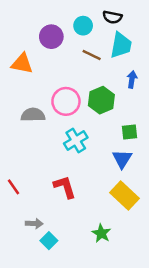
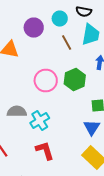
brown line: (92, 55) -> (67, 42), turned 35
gray semicircle: (33, 115) -> (17, 112), moved
cyan cross: (76, 140) -> (40, 120), moved

